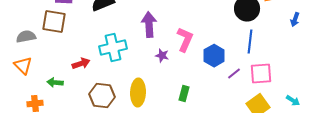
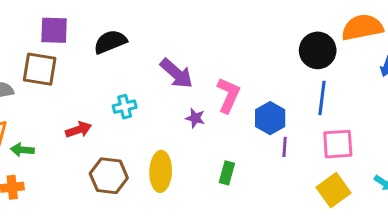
purple arrow: (149, 24) -> (176, 73), turned 135
cyan cross: (113, 48) -> (125, 107), size x0.6
purple line: (234, 74) -> (285, 147), moved, turned -48
green arrow: (55, 82) -> (22, 150), moved

